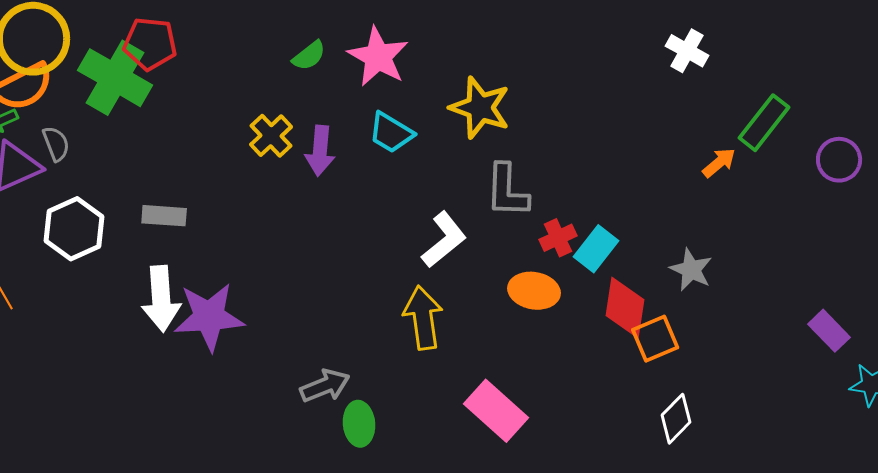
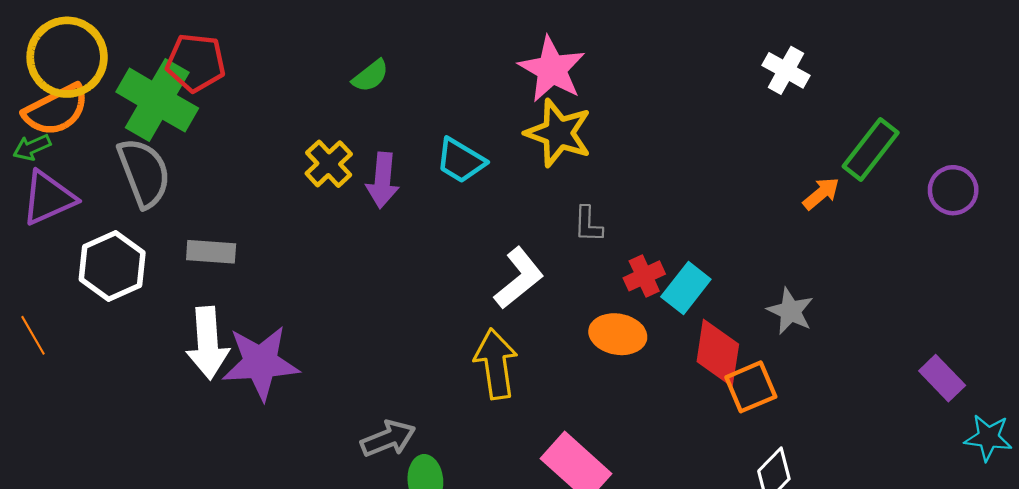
pink star: (378, 57) -> (552, 69), moved
gray semicircle: (56, 144) -> (144, 173), moved, size x1.8
gray L-shape: (507, 191) -> (588, 224), size x0.6

